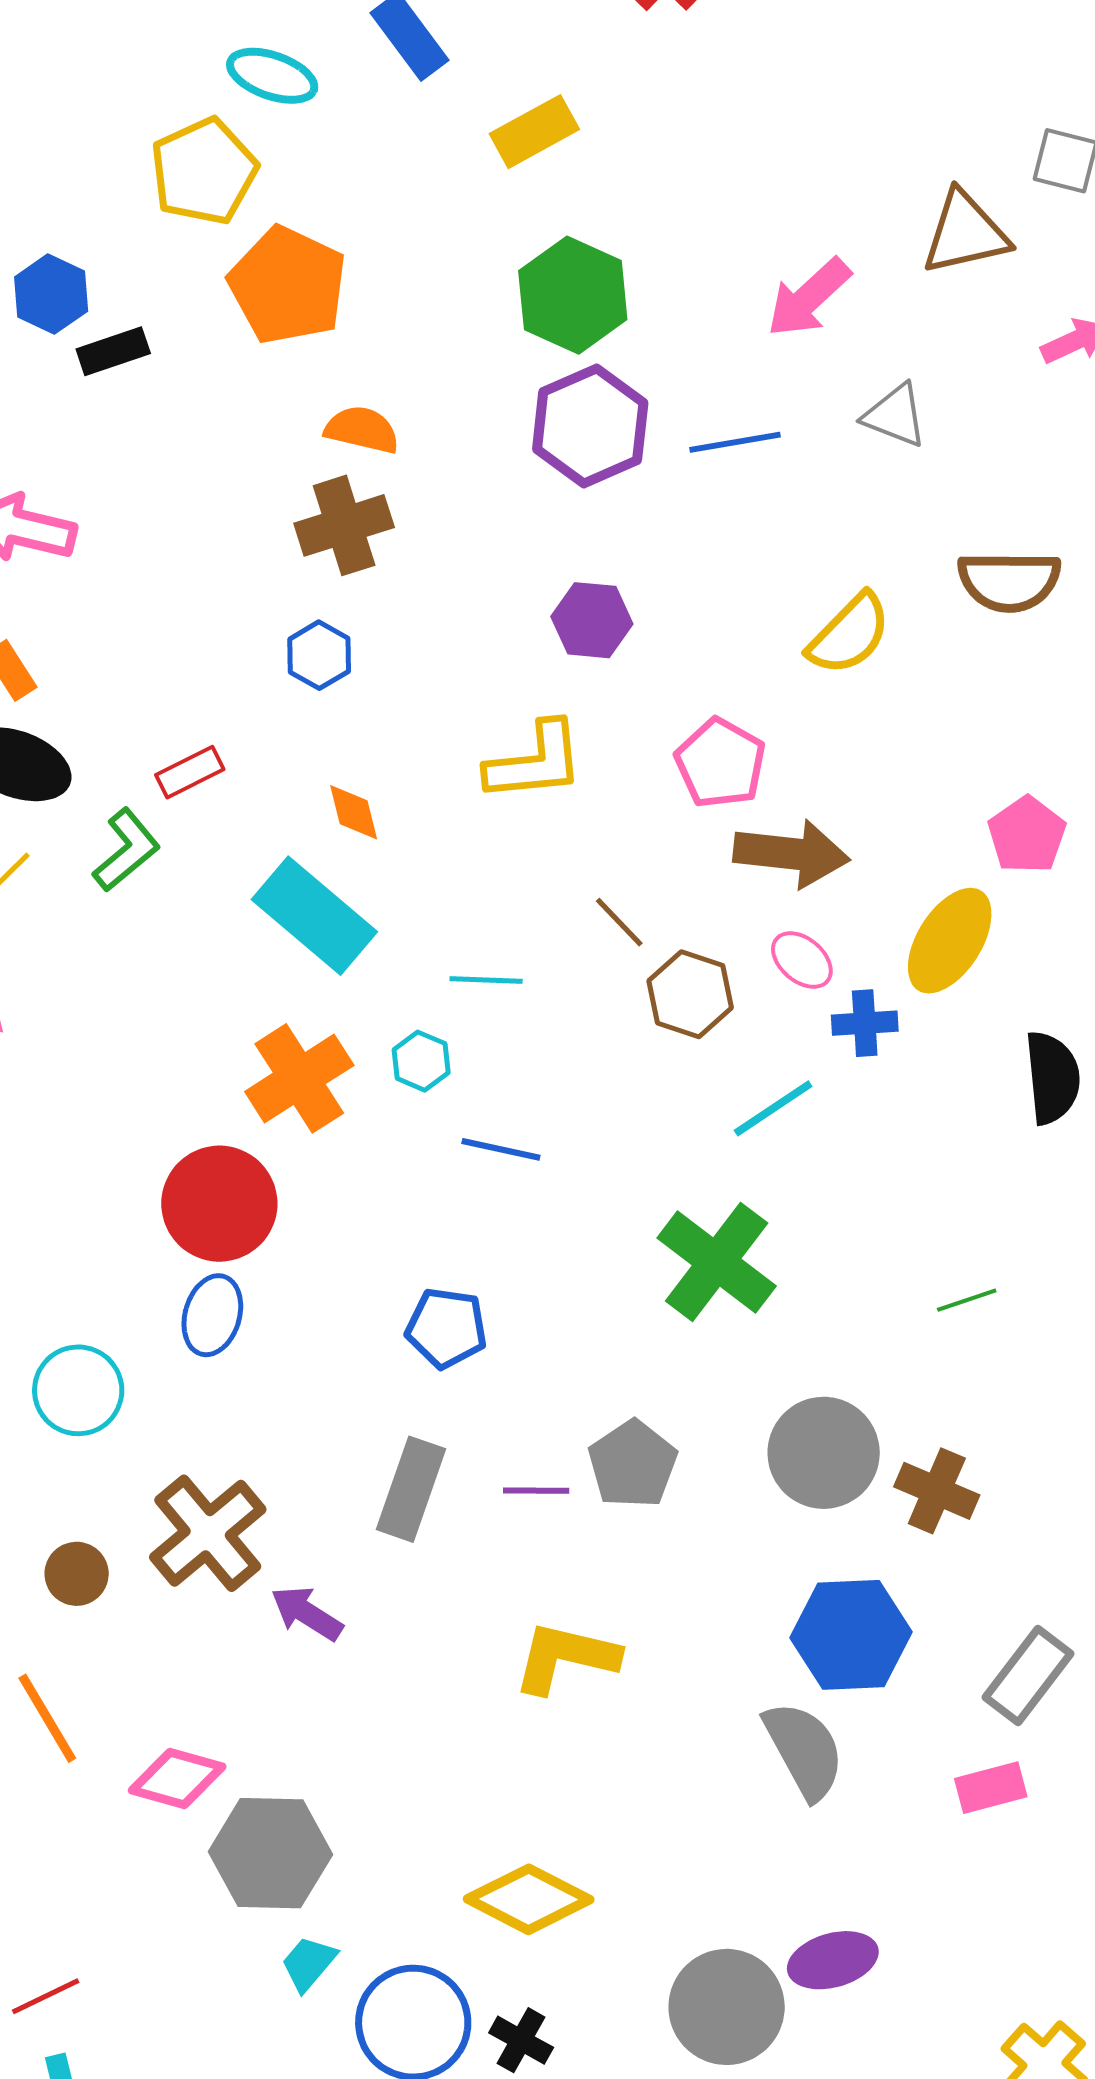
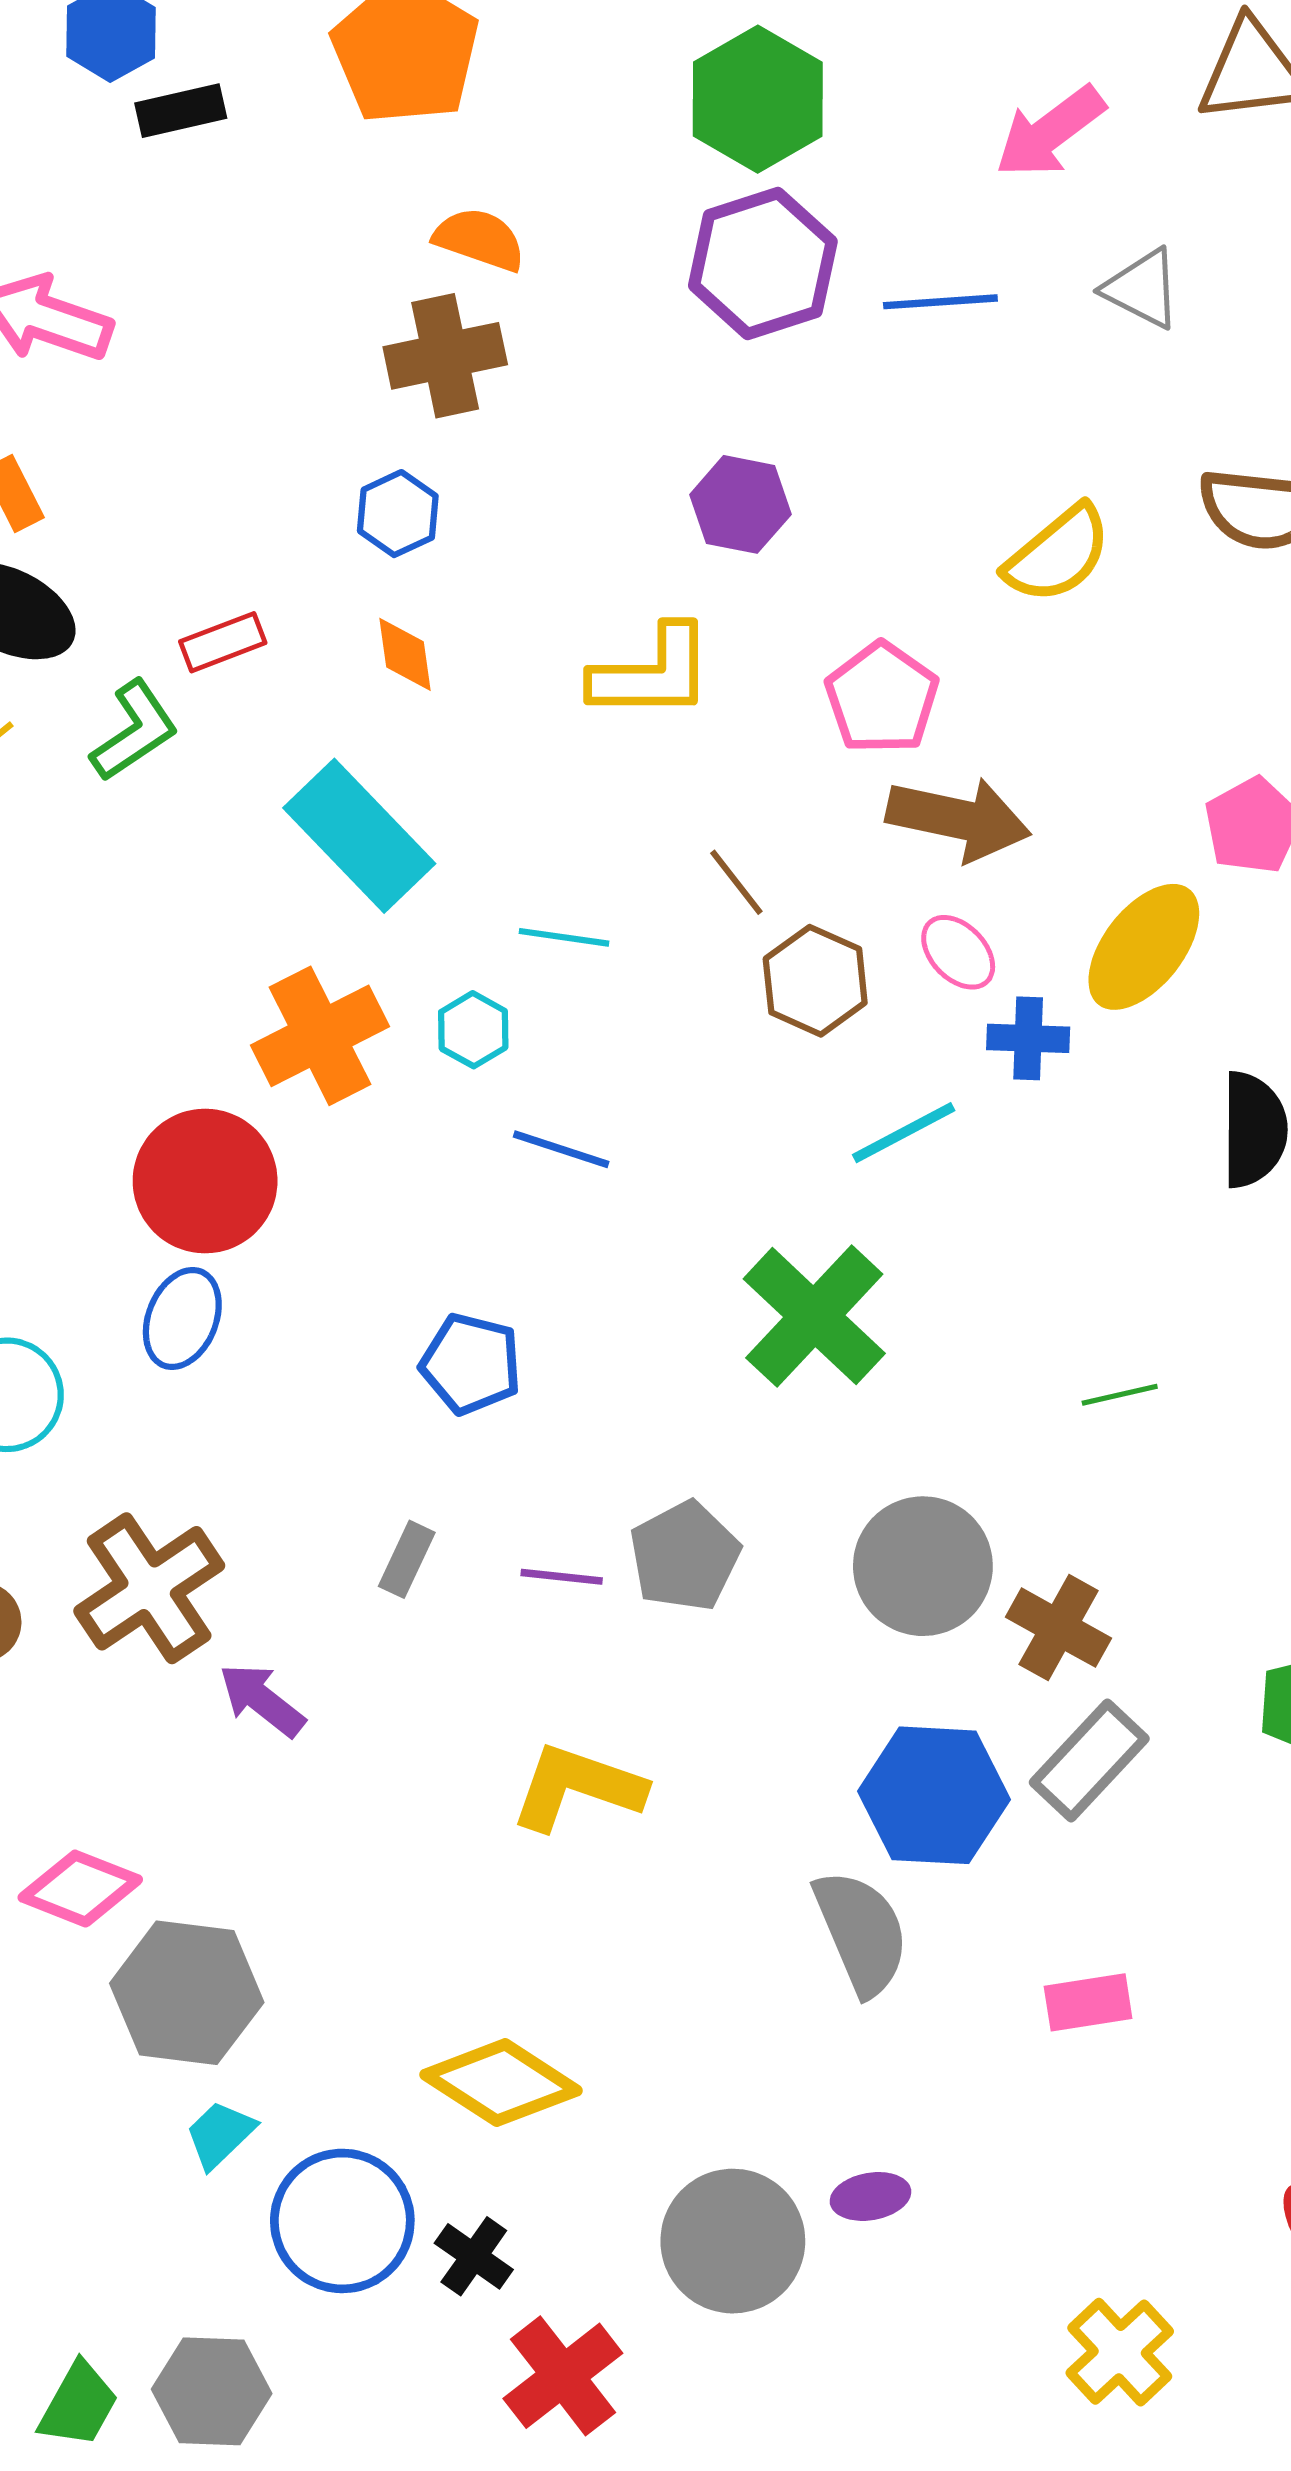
orange diamond: (354, 812) -> (405, 654), moved
gray rectangle: (411, 1489) -> (407, 1559), size x0.6
gray rectangle: (1028, 1676) -> (1089, 1760), moved
purple ellipse: (833, 1960) -> (870, 2196), size x0.7

